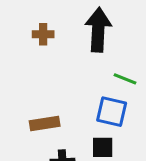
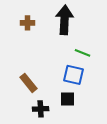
brown rectangle: (45, 124) -> (29, 83), turned 60

